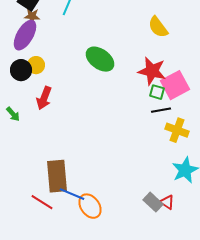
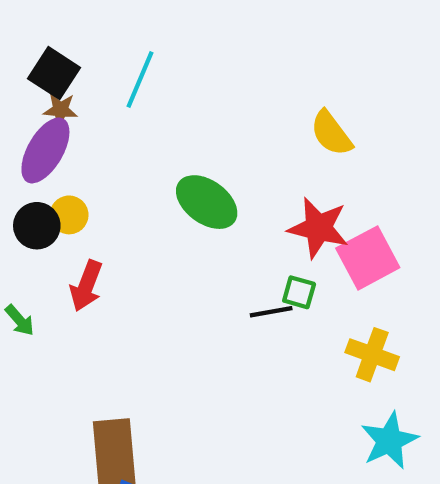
green square: (157, 92) -> (299, 292), moved
black line: (161, 110) -> (271, 312), moved

